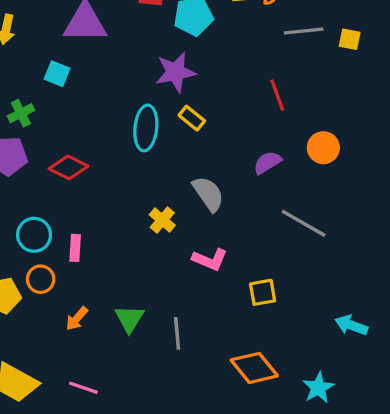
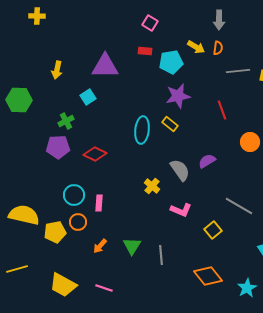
purple star: (175, 72) -> (178, 96), moved
cyan square: (57, 74) -> (88, 97), turned 35
purple semicircle: (267, 162) -> (207, 161), moved
gray line: (304, 223) -> (239, 206), moved
yellow square: (263, 292) -> (213, 230), turned -30

